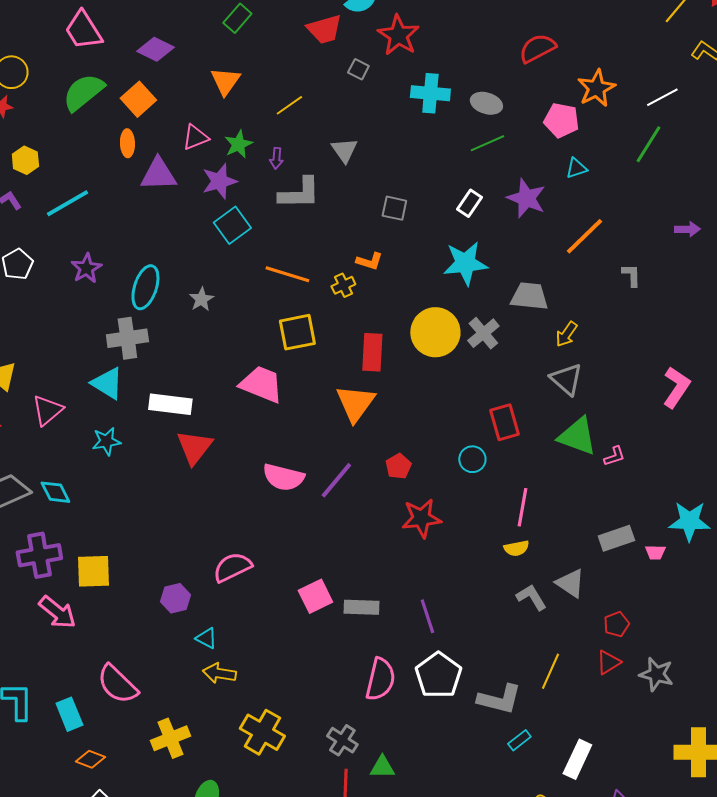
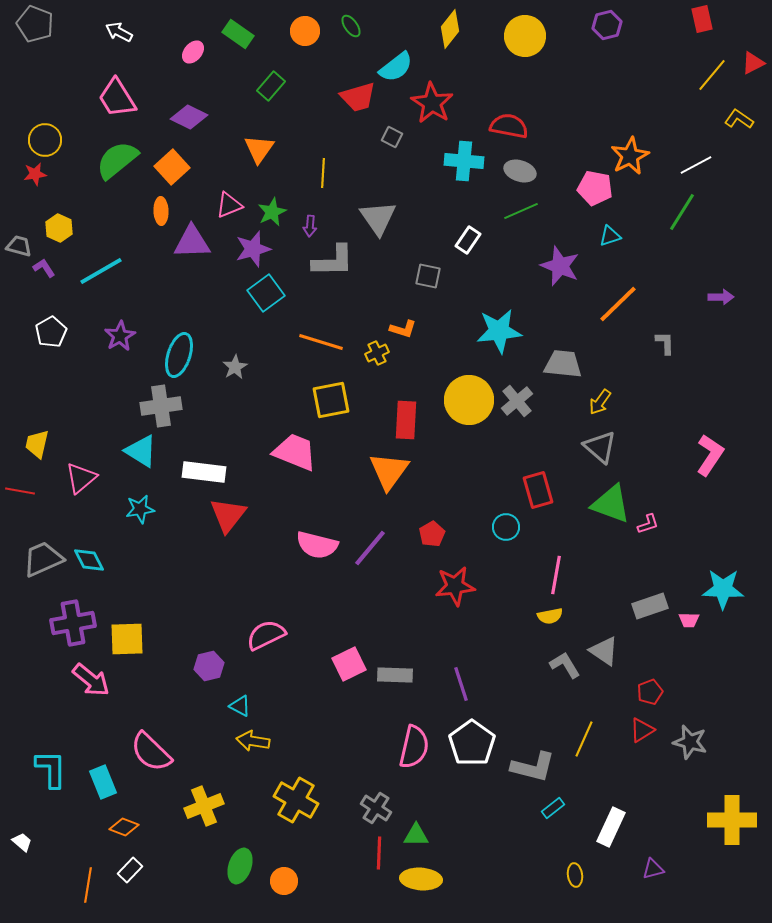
red semicircle: (537, 48) -> (509, 126), moved, turned 39
yellow line: (289, 105) -> (323, 173), turned -52
gray triangle: (344, 150) -> (378, 218), size x1.4
white rectangle: (469, 203) -> (468, 240), moved

